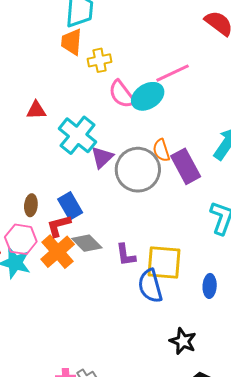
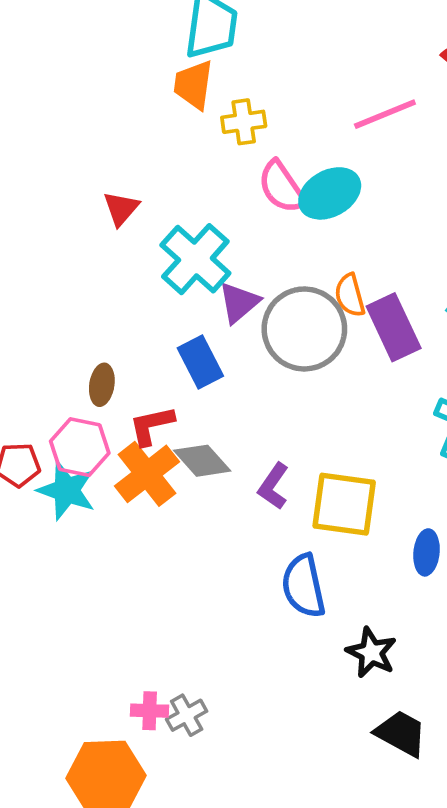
pink line: (173, 73) -> (385, 114), moved
red triangle: (36, 110) -> (121, 208), turned -50
blue rectangle: (70, 206) -> (200, 362), moved
purple L-shape: (126, 255) -> (273, 486), turned 40
blue semicircle: (150, 286) -> (303, 586), moved

